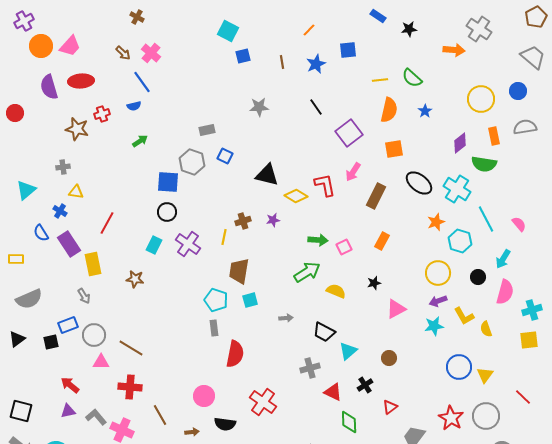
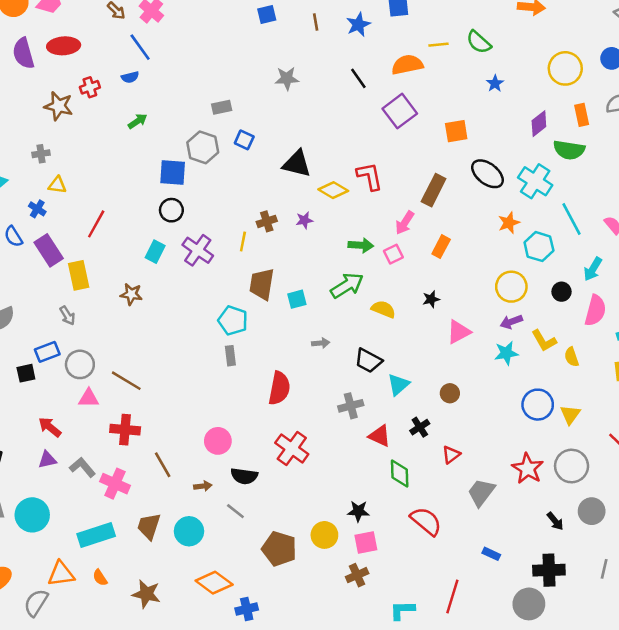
orange semicircle: (389, 110) -> (407, 65), moved, turned -115
pink arrow: (353, 172) -> (405, 223), moved
cyan square: (250, 300) -> (297, 299), moved
red semicircle: (235, 354) -> (279, 388), moved

